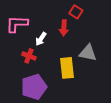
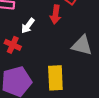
yellow rectangle: (67, 68) -> (55, 78), moved

